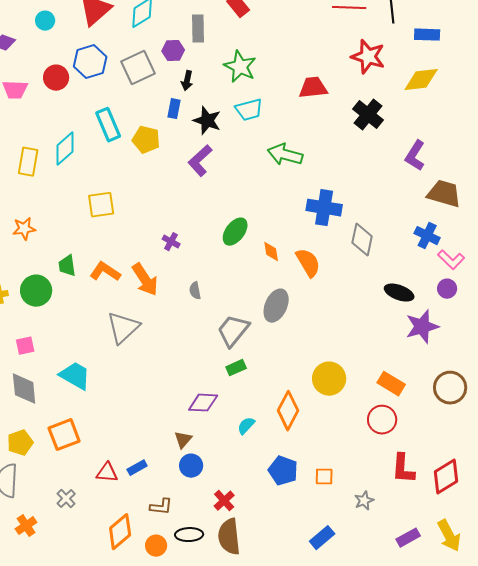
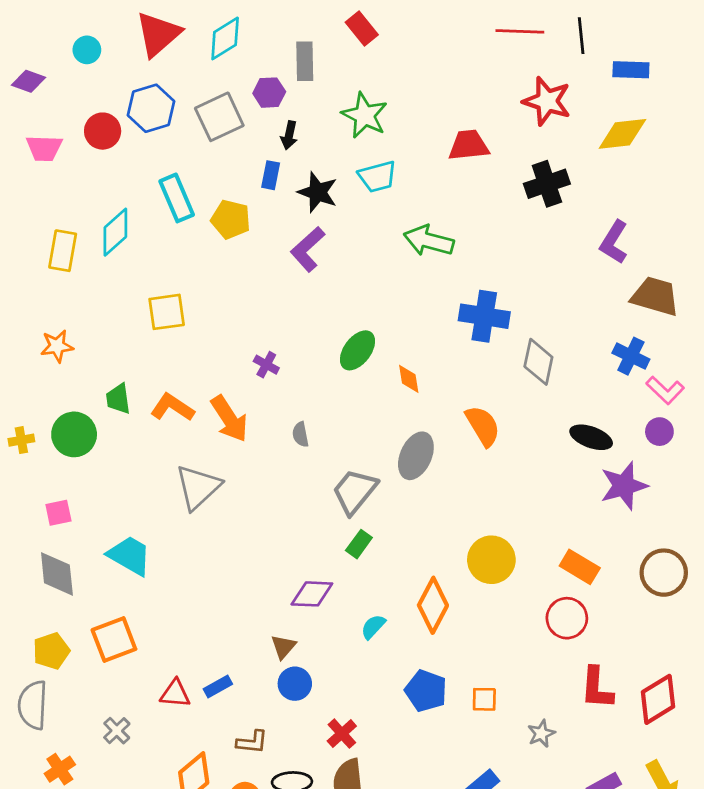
black cross: (368, 115) -> (547, 184), turned 32
orange semicircle: (308, 263) -> (483, 426), moved
green rectangle: (236, 368) -> (359, 544), turned -30

